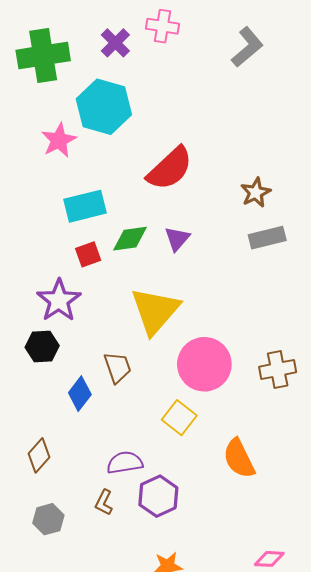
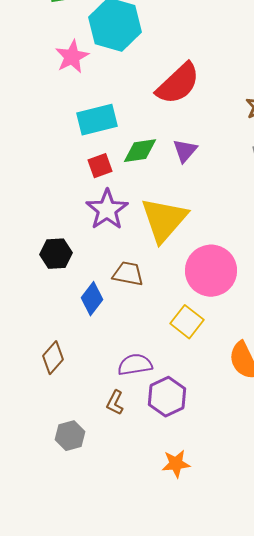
purple star: (59, 300) -> (107, 210), moved
brown trapezoid: (117, 367) -> (128, 274), turned -60
gray hexagon: (48, 519) -> (70, 436), moved

